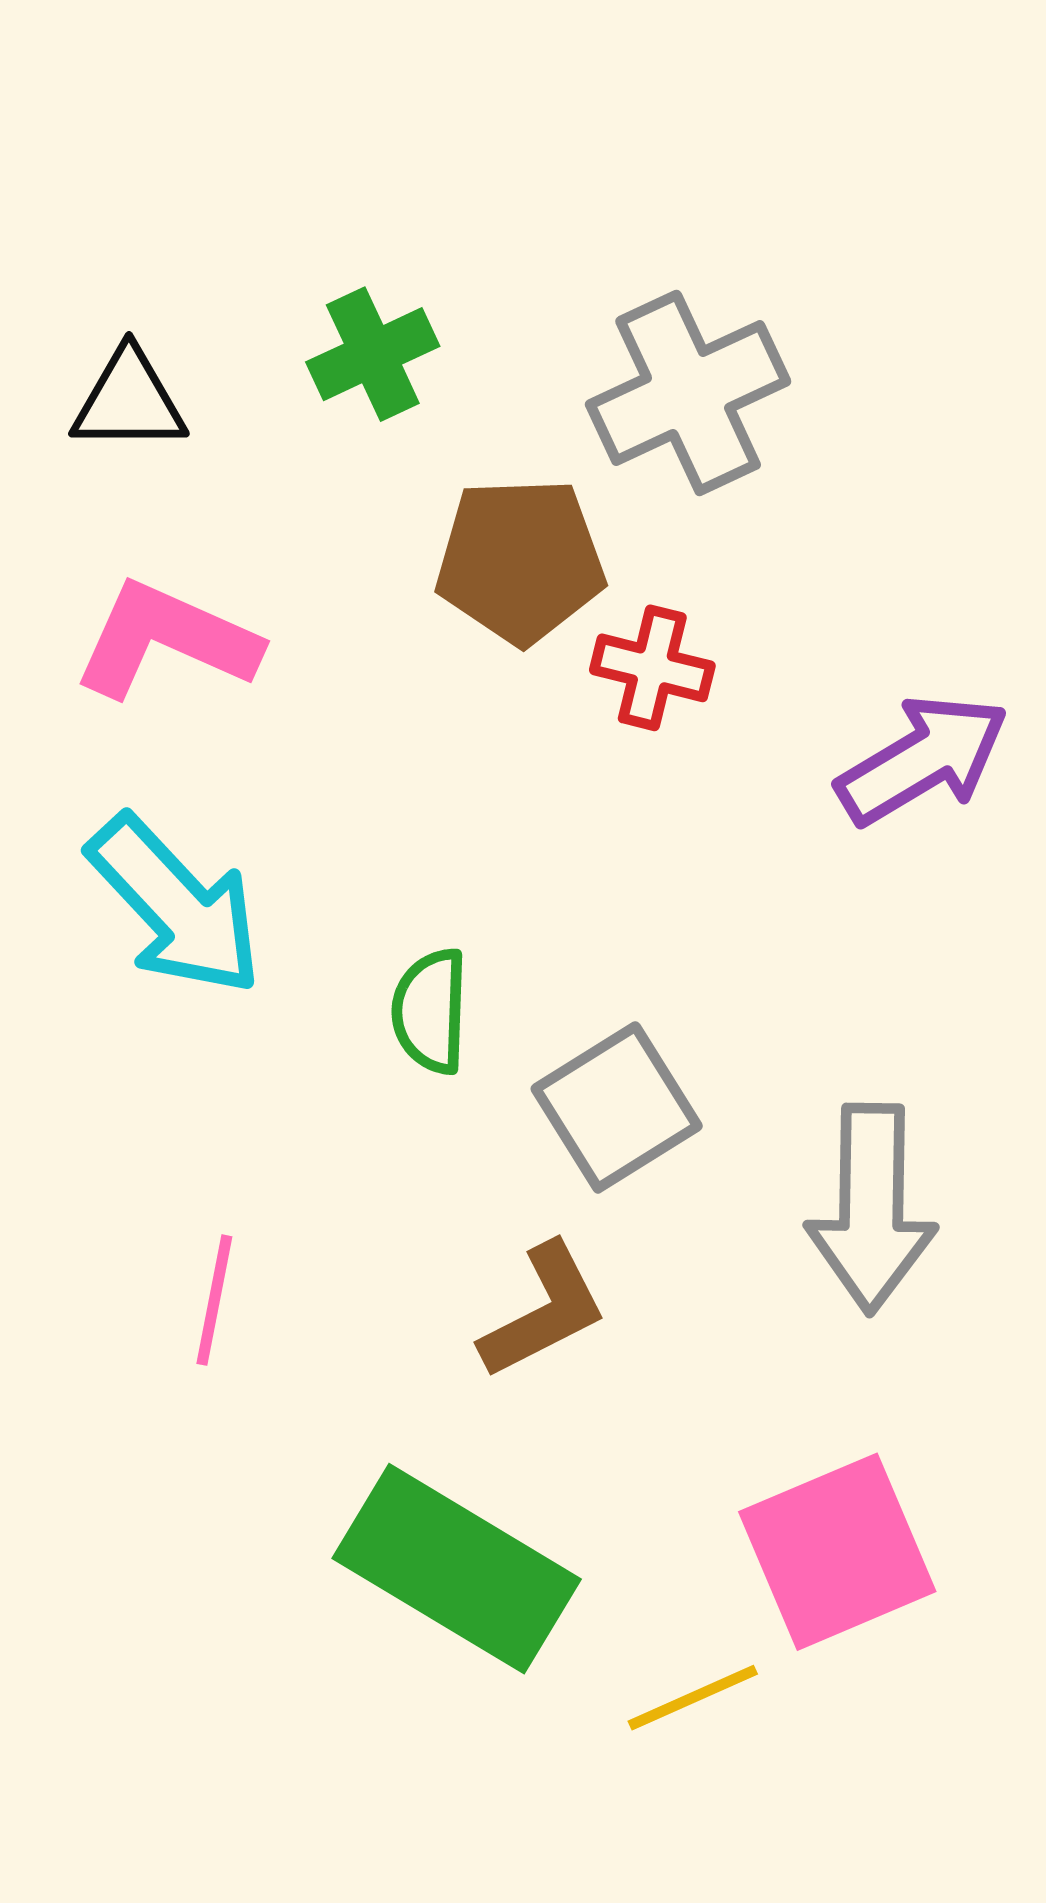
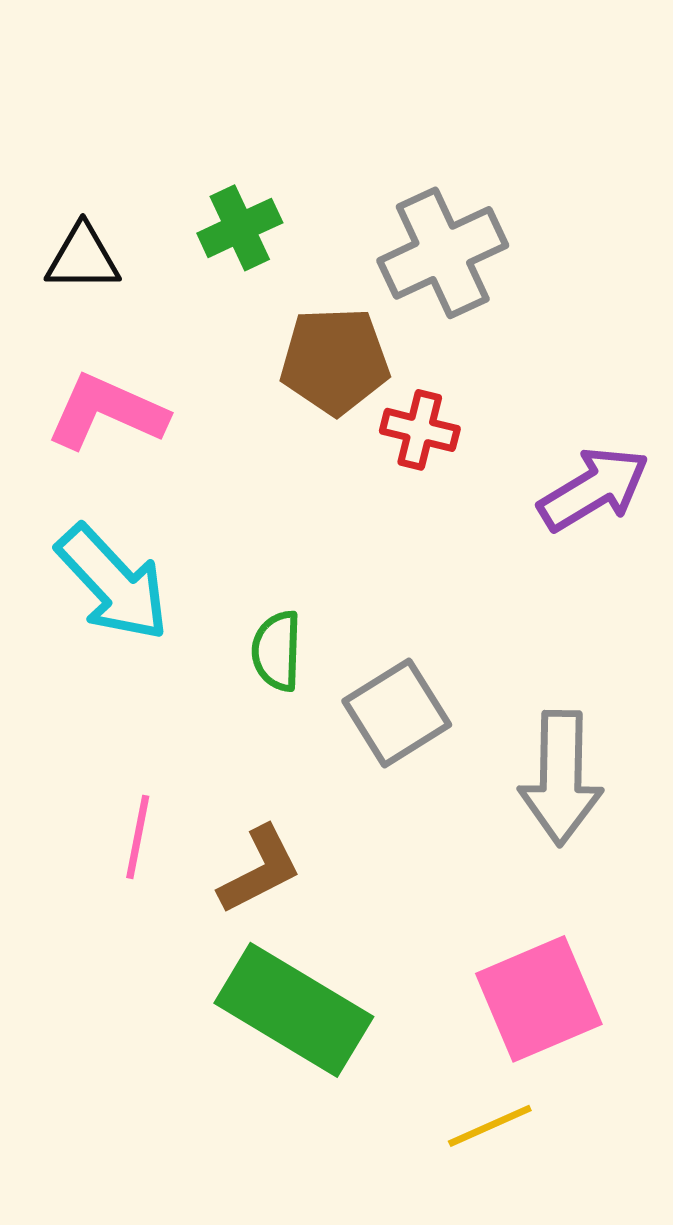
brown L-shape: (544, 1311) -> (260, 870), moved
yellow line: (693, 1698) -> (490, 1126), moved

